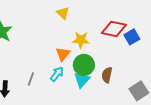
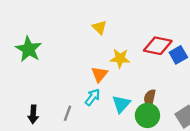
green circle: (84, 65) -> (147, 115), moved
gray line: (31, 79) -> (67, 113), moved

